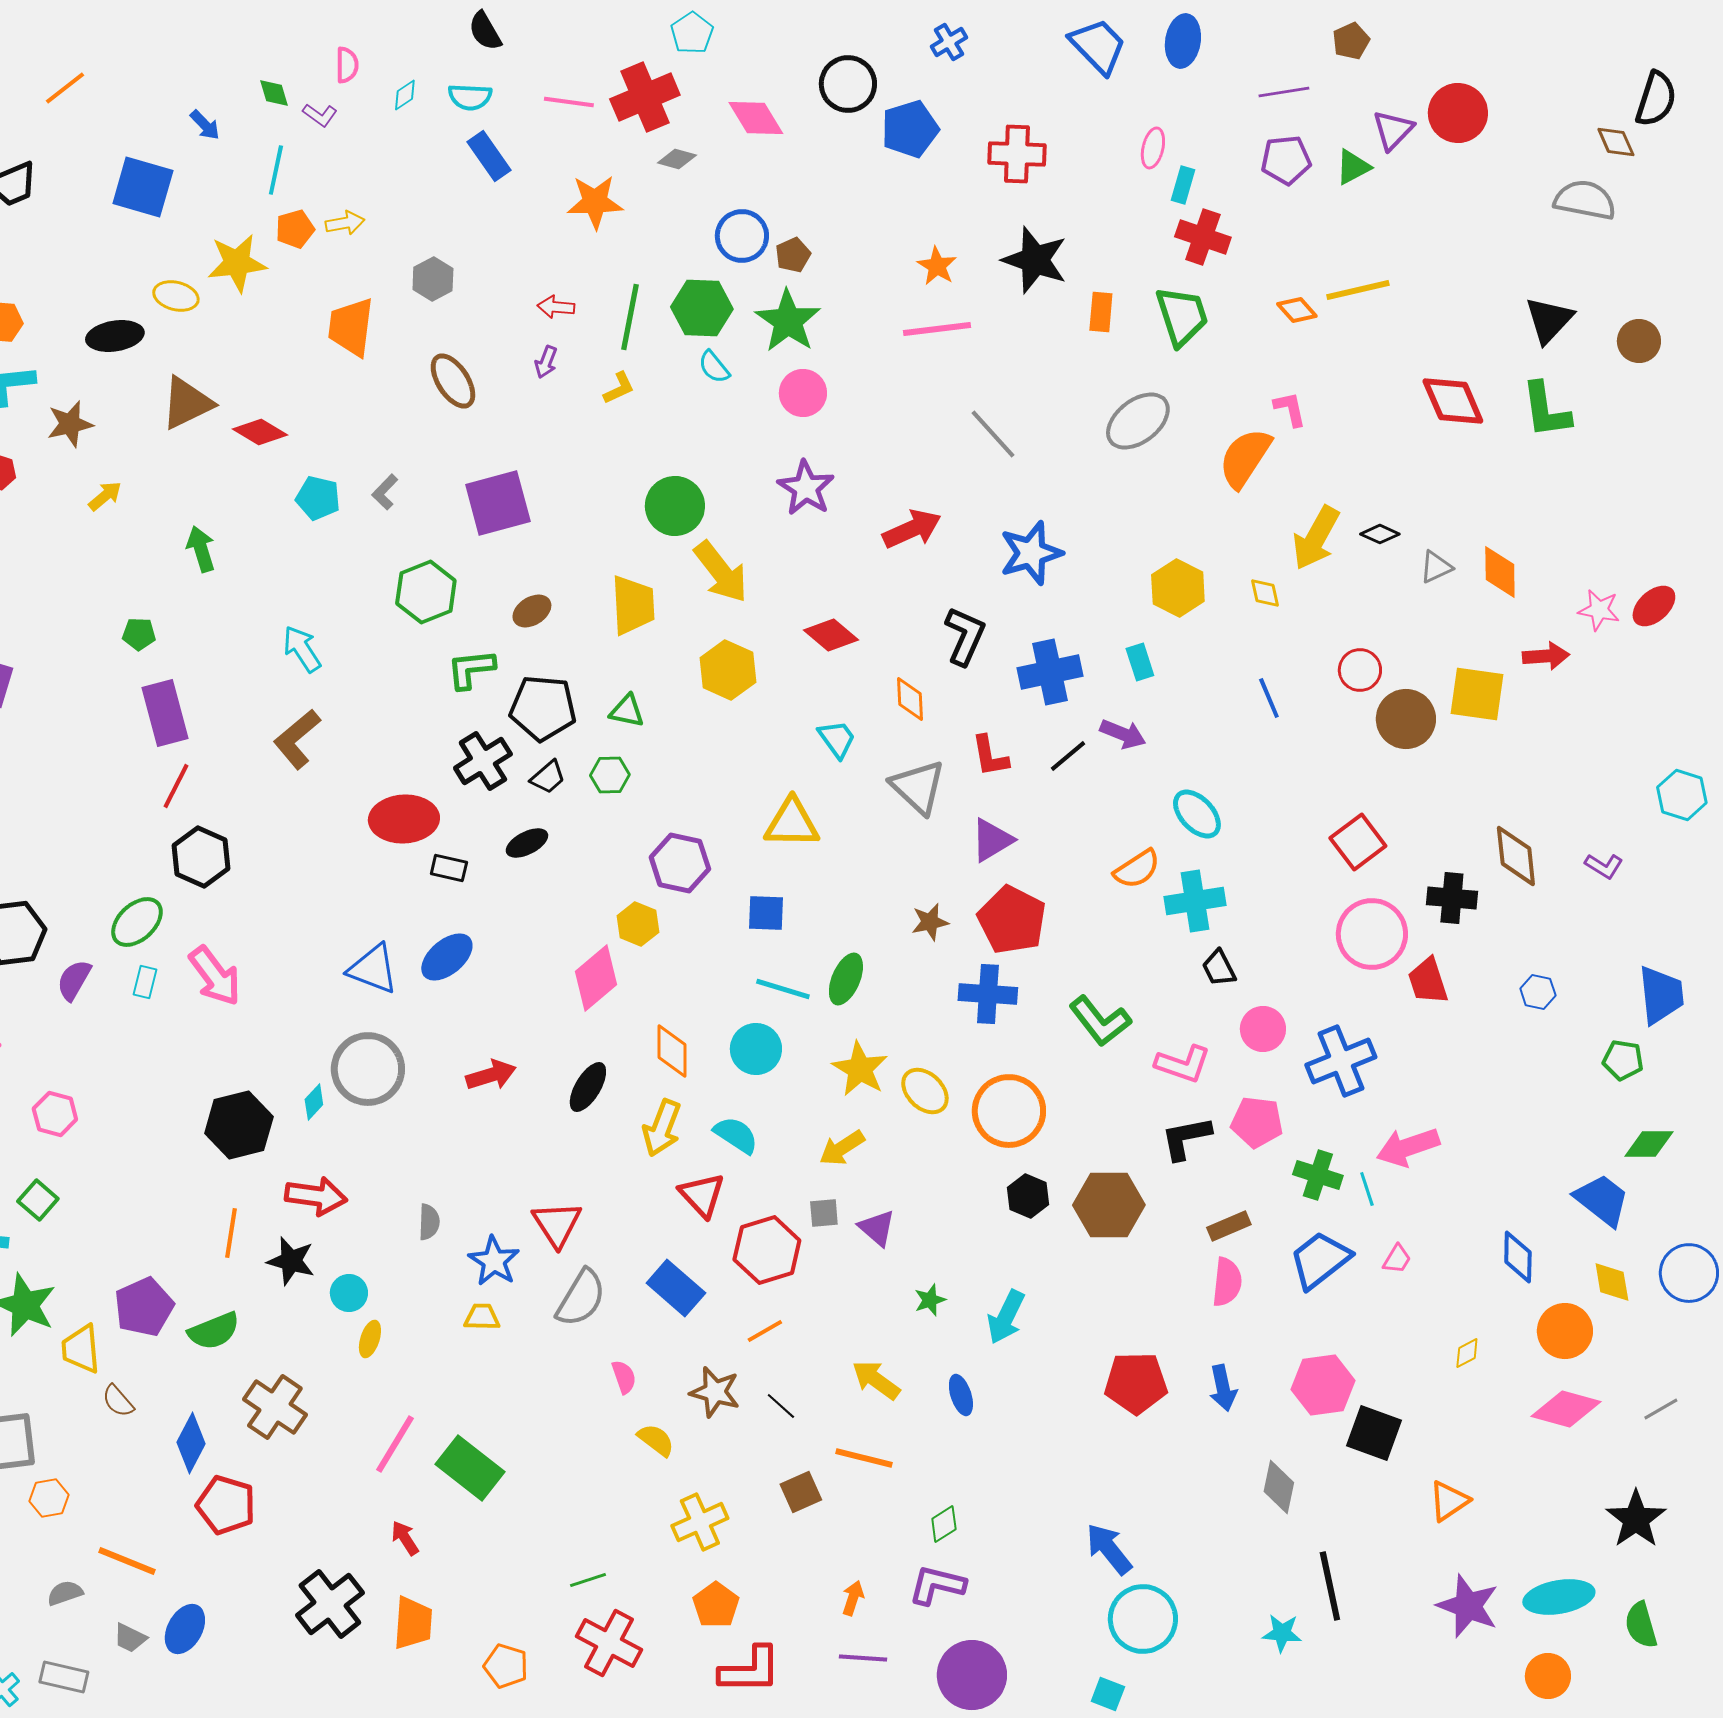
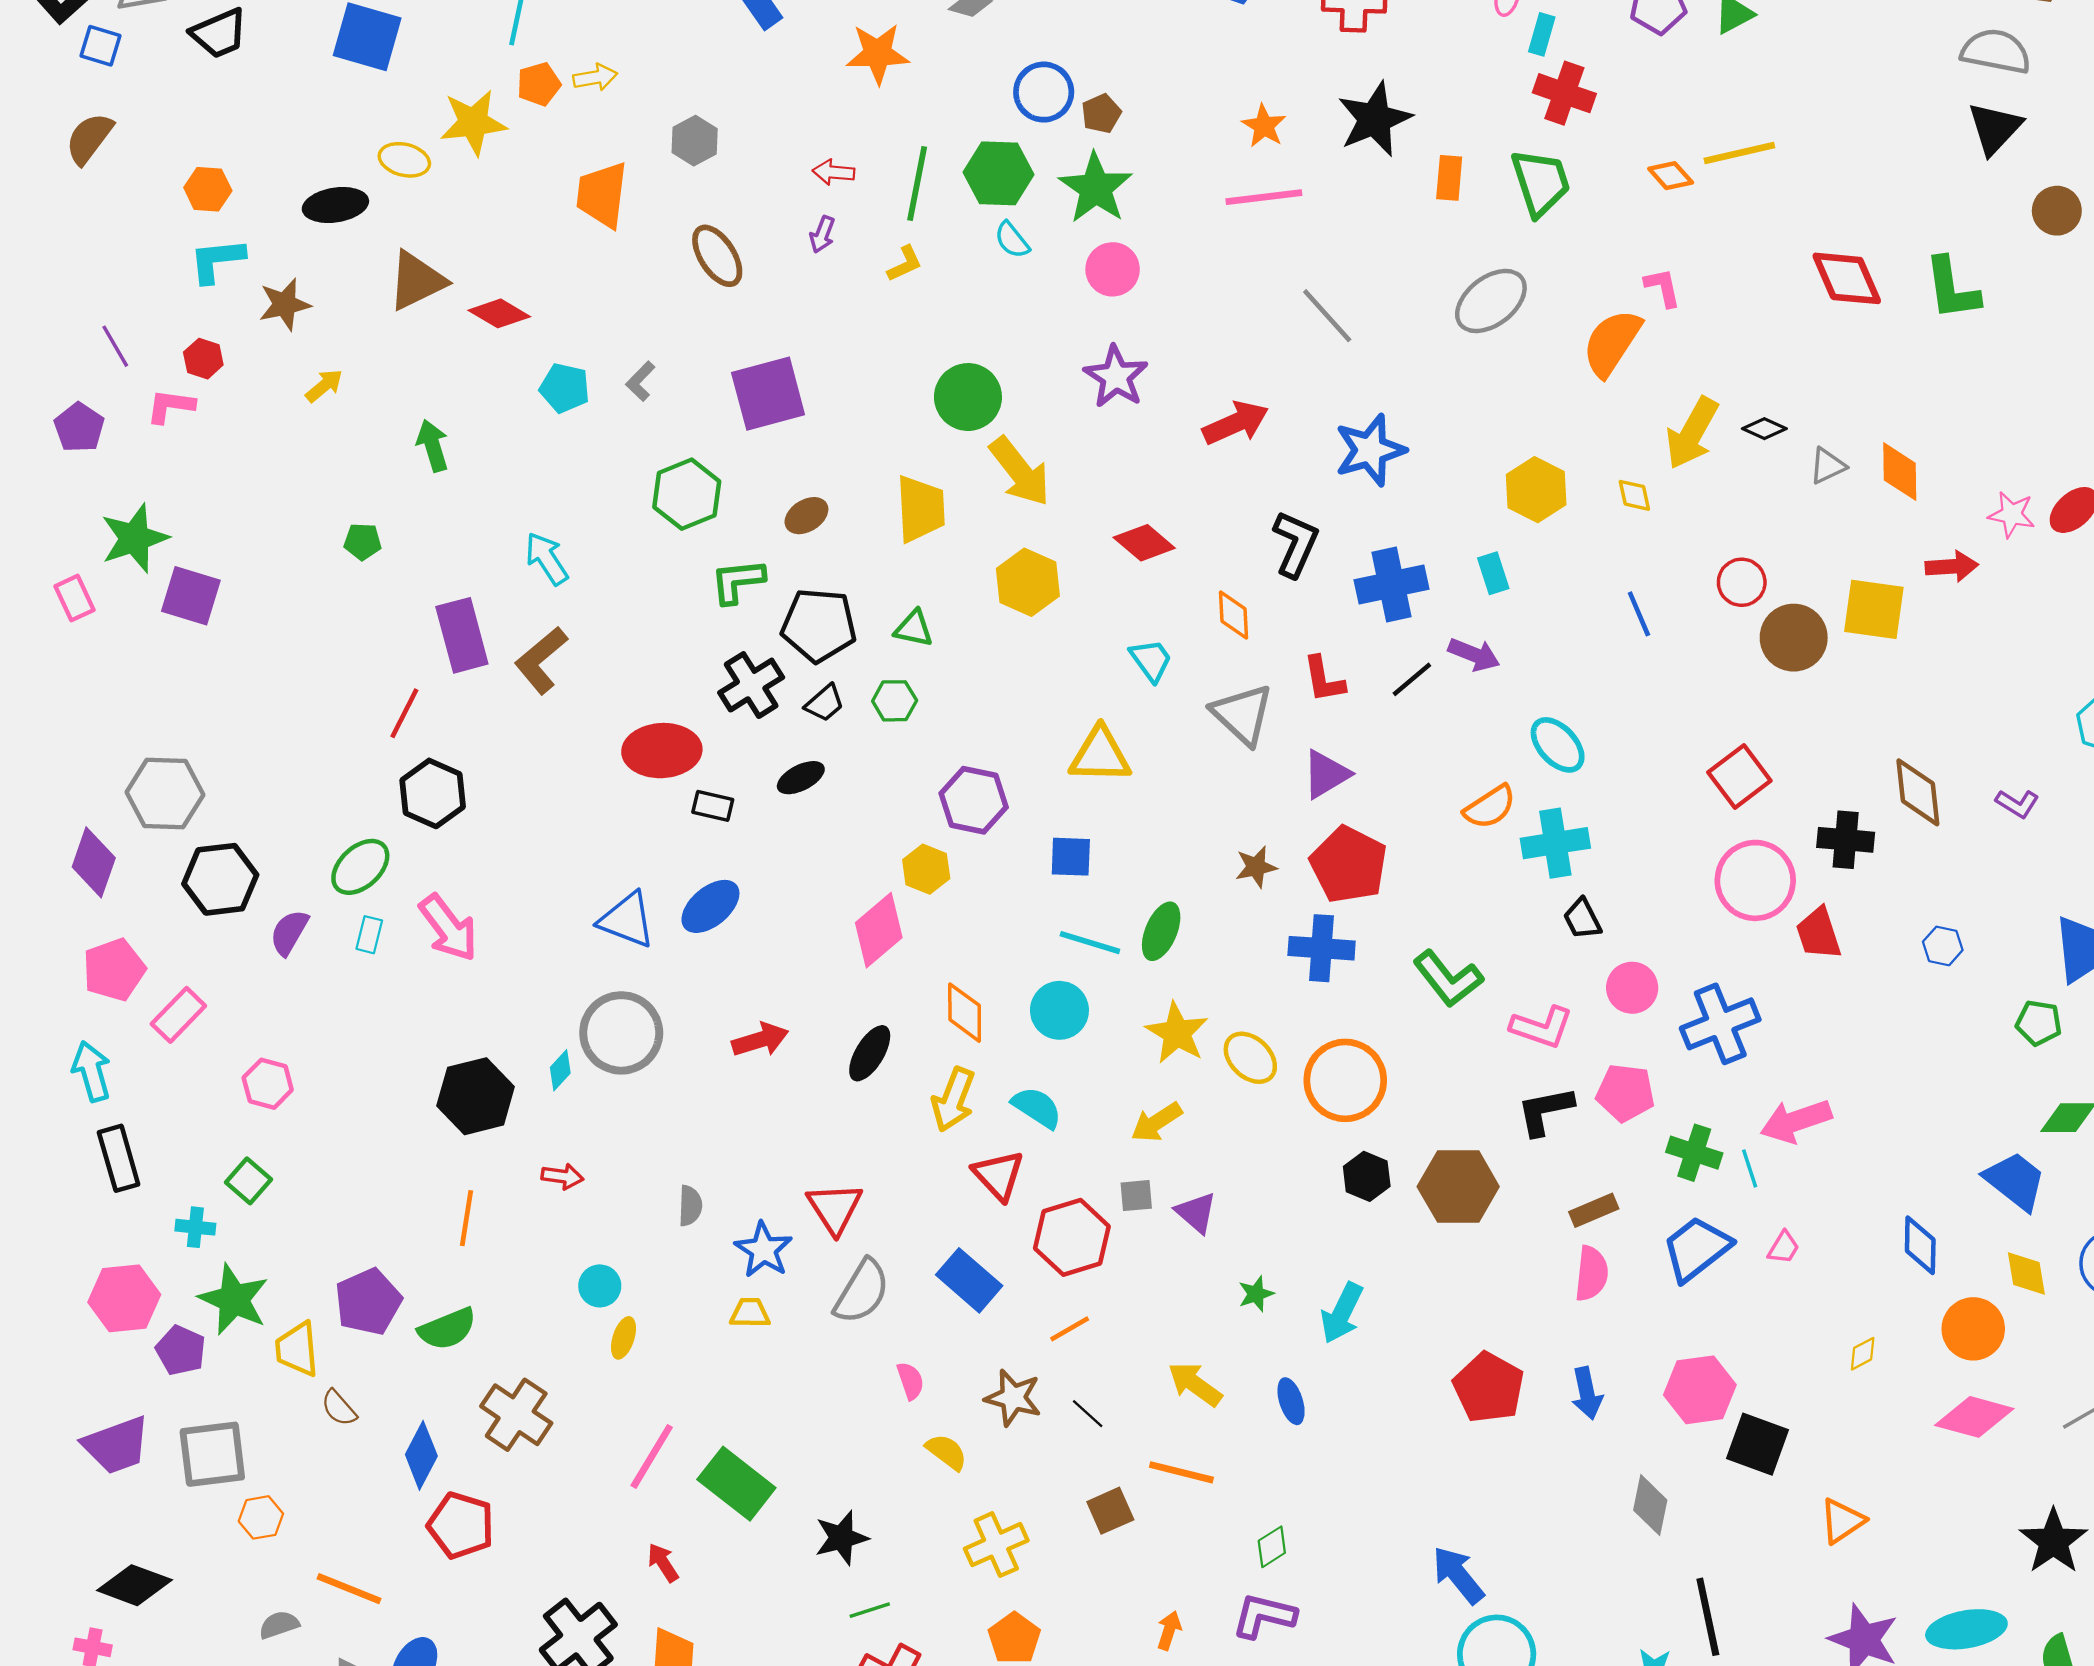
black star: (1035, 260) -> (1375, 119), turned 30
black triangle: (1549, 320) -> (1995, 128), moved
purple rectangle: (165, 713) -> (462, 635), moved
red arrow: (316, 1196) -> (562, 1176), size x0.6
black star: (291, 1261) -> (841, 1538), moved, turned -30
red pentagon: (1136, 1383) -> (1489, 1388), turned 30

